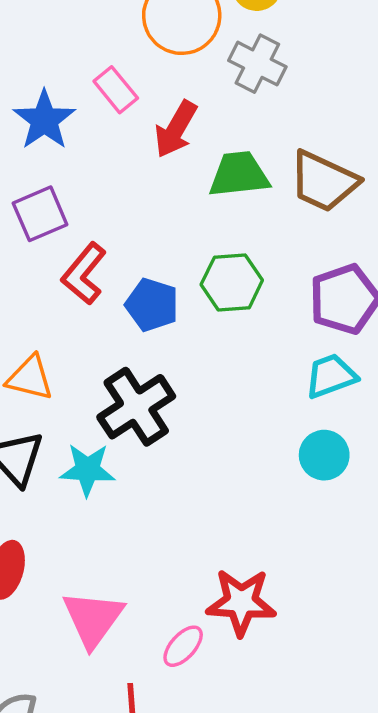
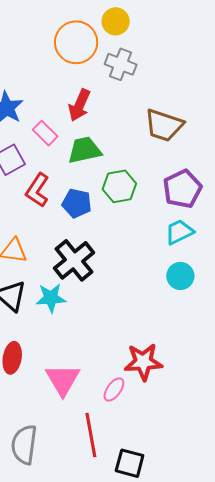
pink rectangle: (116, 90) -> (45, 133), moved
green trapezoid: (239, 174) -> (84, 150), moved

